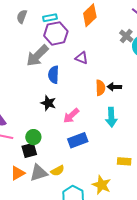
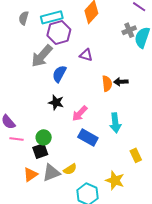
cyan rectangle: (50, 18) -> (52, 17), size x1.5
gray cross: (126, 36) -> (129, 30), turned 32
blue semicircle: (54, 75) -> (59, 74), turned 30
cyan arrow: (111, 117) -> (115, 123), moved
blue rectangle: (78, 140) -> (88, 138), turned 54
yellow rectangle: (124, 161) -> (136, 155), turned 64

